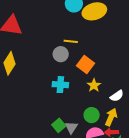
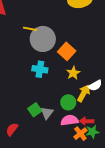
yellow line: (71, 41) -> (30, 29), moved
gray circle: (61, 54) -> (43, 39), size x1.6
yellow arrow: (111, 117) -> (84, 93), moved

